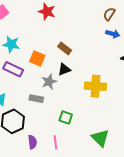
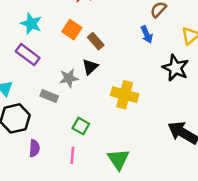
blue arrow: (113, 34) -> (147, 34), moved, turned 40
orange square: (37, 58) -> (72, 30), moved
black triangle: (64, 69) -> (90, 67), turned -32
pink line: (55, 142) -> (72, 155), moved

